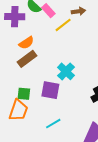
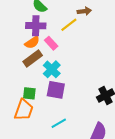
pink rectangle: (48, 11) -> (51, 43), moved
purple cross: (15, 17) -> (36, 26), moved
cyan cross: (66, 71) -> (52, 69), moved

